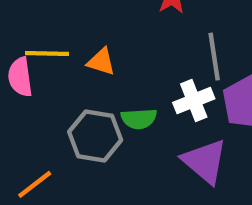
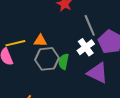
green semicircle: (139, 119) -> (64, 62), turned 119
gray hexagon: (95, 136) -> (47, 59), moved

